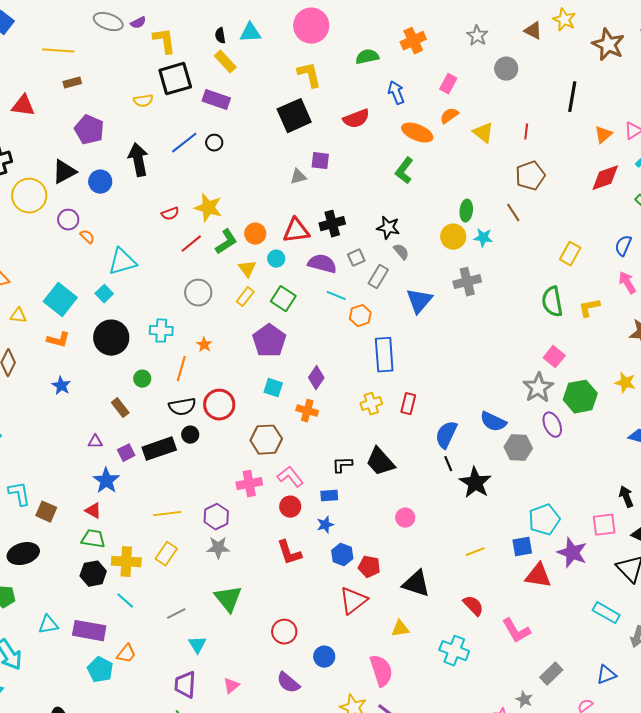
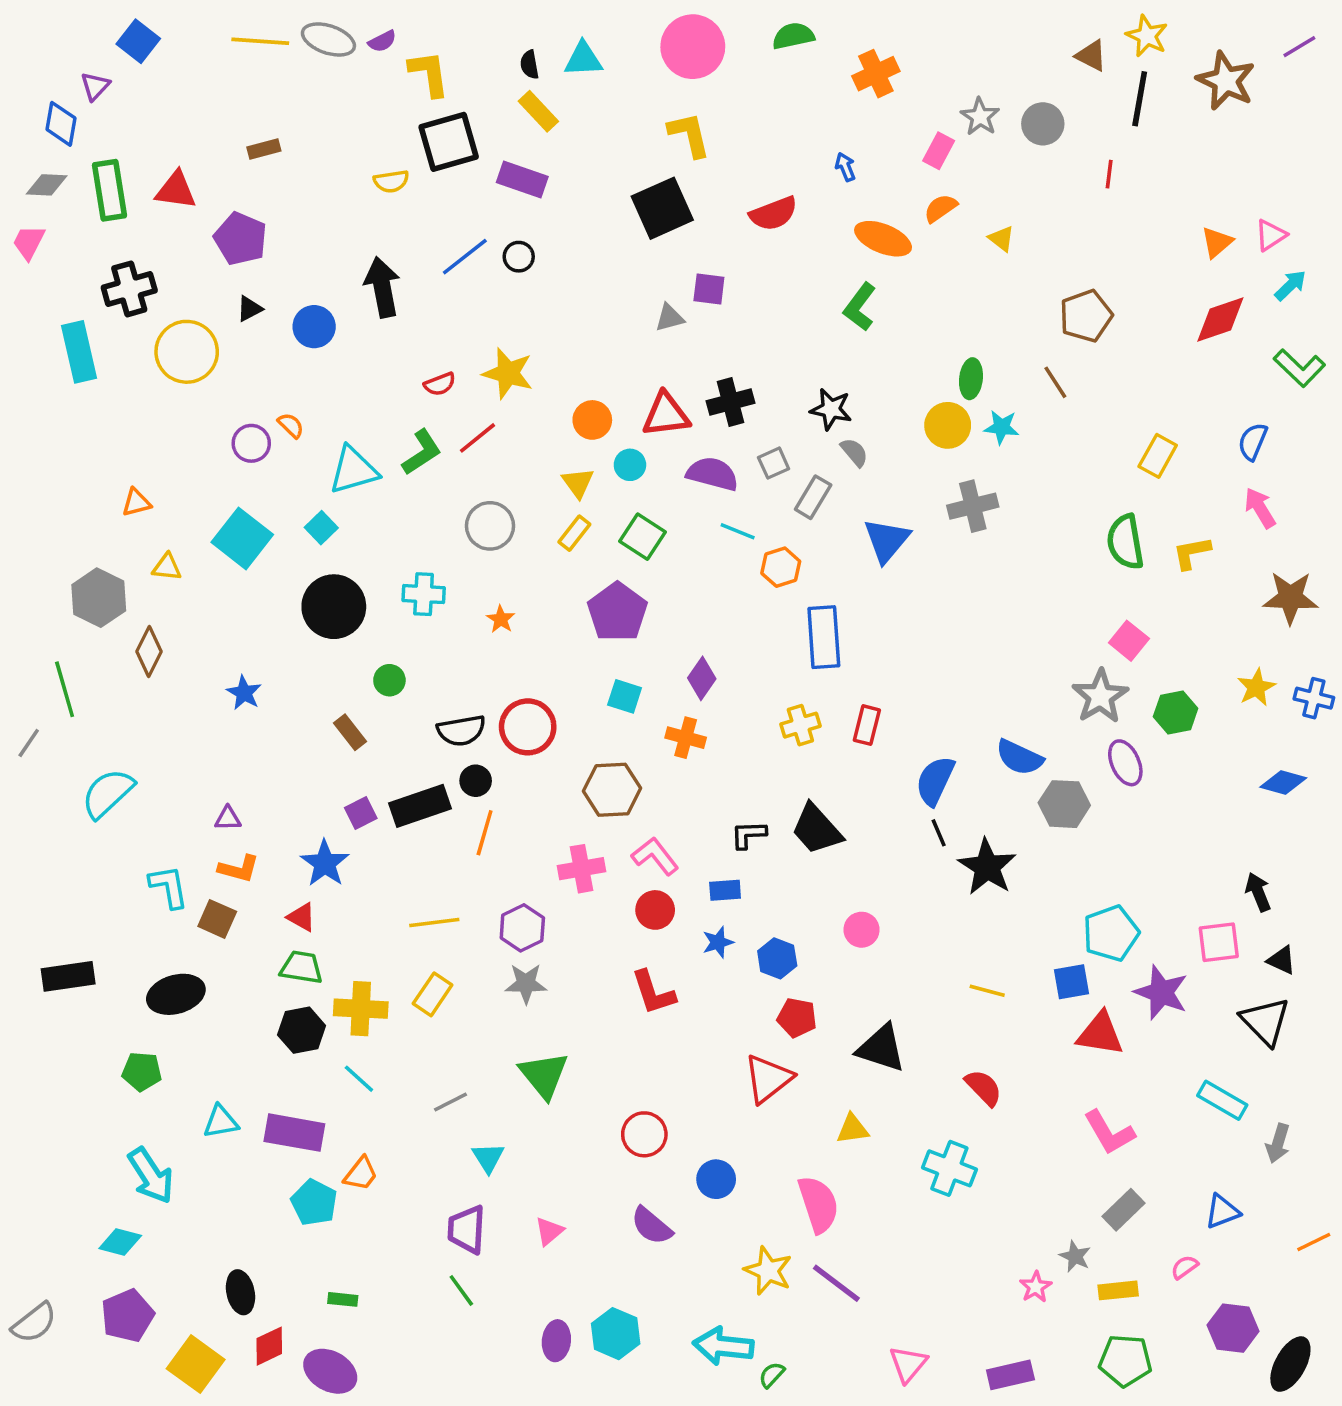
gray star: (477, 36) -> (980, 117), moved
yellow line: (58, 51) -> (260, 41), moved
green semicircle: (367, 57) -> (793, 36), moved
blue arrow: (396, 93) -> (845, 167), size x0.7
black line: (572, 97) -> (1140, 99), moved
purple pentagon: (89, 130) -> (240, 239), moved
red line: (526, 132) -> (1109, 174), moved
yellow triangle: (483, 133) -> (1001, 239), size x0.7
black triangle: (64, 172) -> (249, 309), size x0.6
purple circle: (68, 220) -> (251, 443), moved
green L-shape: (226, 242) -> (422, 452), moved
orange L-shape: (58, 340) -> (239, 869), moved
orange line: (181, 369) -> (485, 833), moved
yellow star: (625, 383) -> (1256, 687), turned 30
green hexagon: (580, 397) -> (1176, 713), size x0.7
purple triangle: (95, 442) -> (228, 818), moved
yellow line: (475, 552) -> (987, 991), turned 36
blue hexagon: (342, 555) -> (777, 958), moved
pink L-shape: (516, 631) -> (1109, 1133), moved

